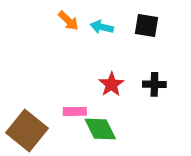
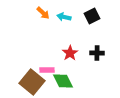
black square: (146, 25) -> (92, 16), turned -35
brown square: (27, 131) -> (32, 82), moved

